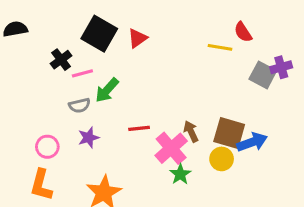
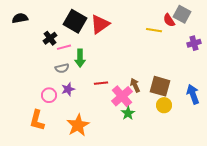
red triangle: (137, 38) -> (100, 24), size x1.5
gray square: (263, 75) -> (182, 14), moved
green arrow: (107, 90) -> (80, 58), turned -42
blue arrow: (252, 142) -> (193, 94), moved, turned -90
pink circle: (47, 147) -> (49, 95), moved
yellow circle: (222, 159) -> (164, 105), moved

